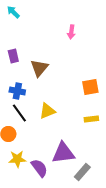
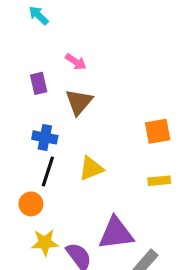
pink arrow: (71, 32) -> (76, 62), moved, turned -64
black line: (19, 113) -> (48, 171), turned 54

